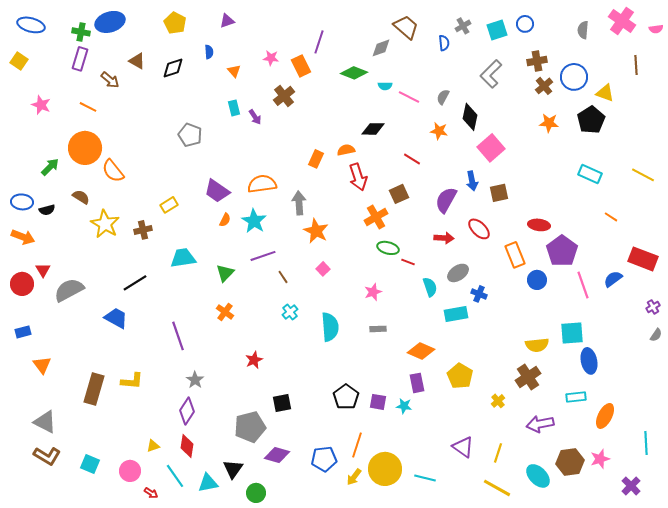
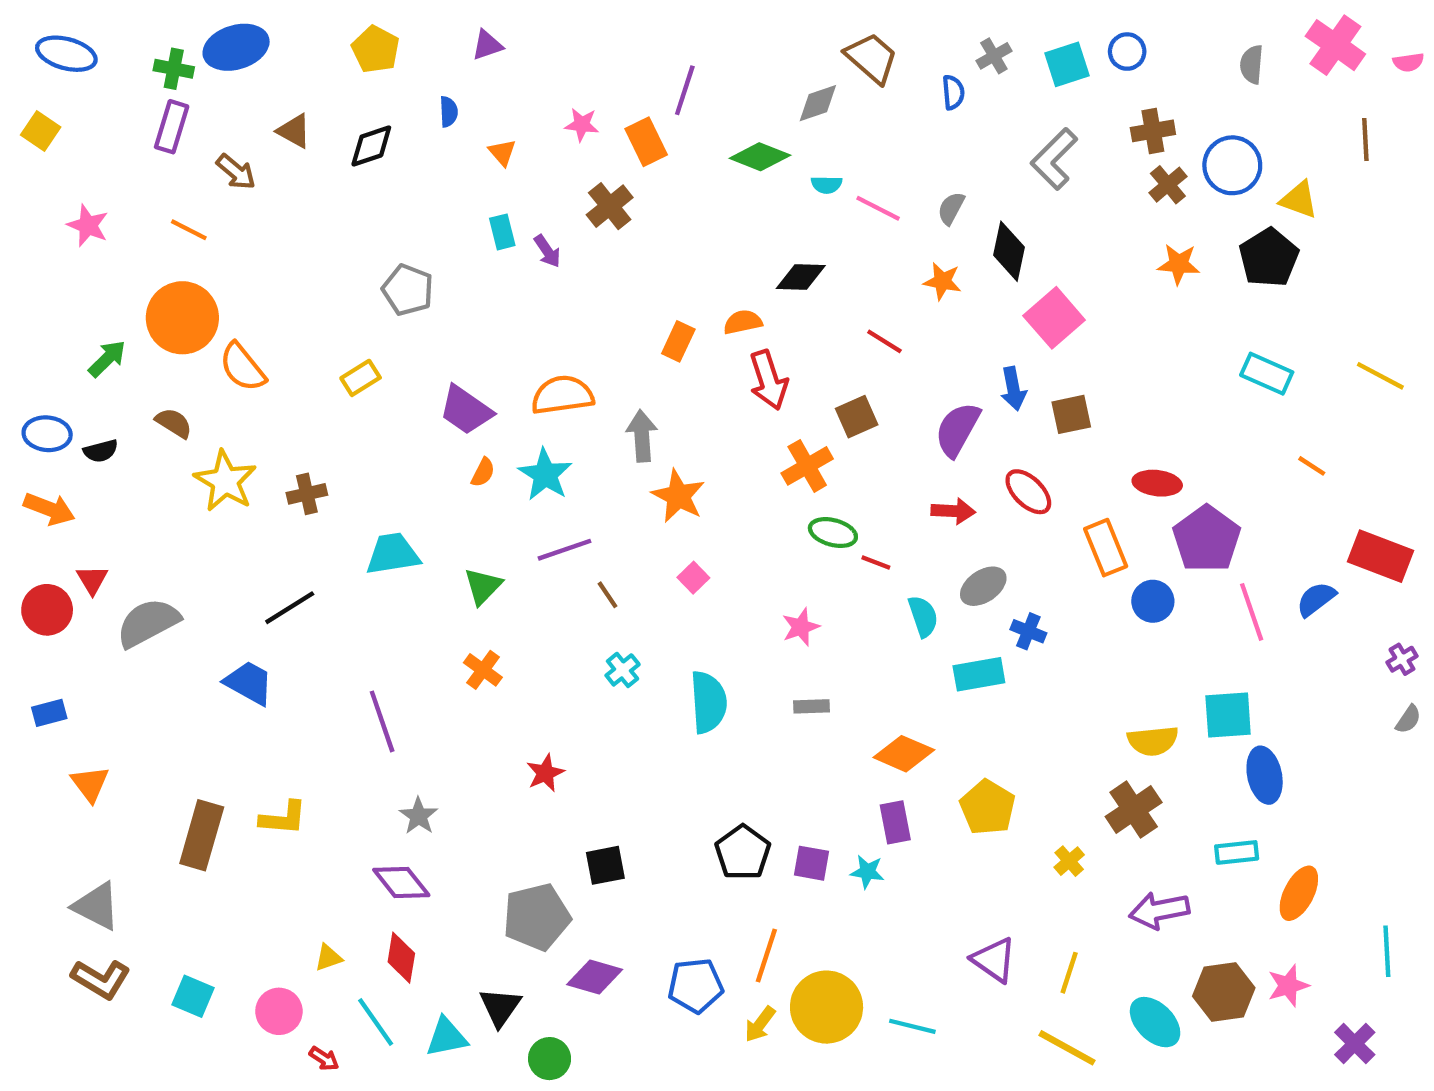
yellow rectangle: (169, 205) -> (361, 378), moved
purple diamond: (187, 411) -> (401, 883), turned -72

